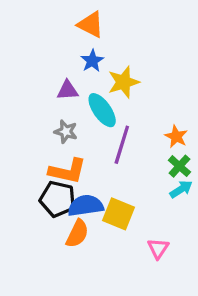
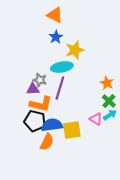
purple triangle: (68, 90) -> (33, 89), moved
cyan ellipse: (102, 110) -> (62, 67), turned -65
purple line: (122, 145) -> (60, 88), moved
yellow square: (119, 214) -> (72, 130), turned -30
pink triangle: (158, 248) -> (96, 119), moved, turned -32

